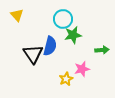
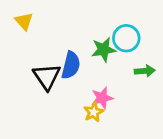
cyan circle: (63, 19) -> (126, 38), moved
pink star: (82, 69) -> (102, 98), moved

